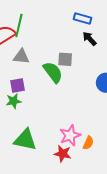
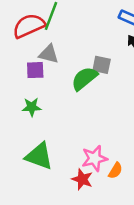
green semicircle: (53, 72) -> (84, 79), turned -100
purple square: (17, 85) -> (35, 70), moved

